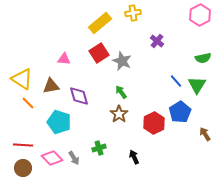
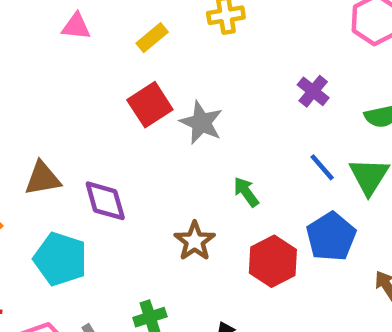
yellow rectangle: (100, 23) -> (152, 38), size x0.6
purple cross: (157, 41) -> (313, 91), moved
pink triangle: (64, 59) -> (76, 26), moved
green arrow: (121, 92) -> (246, 192), moved

